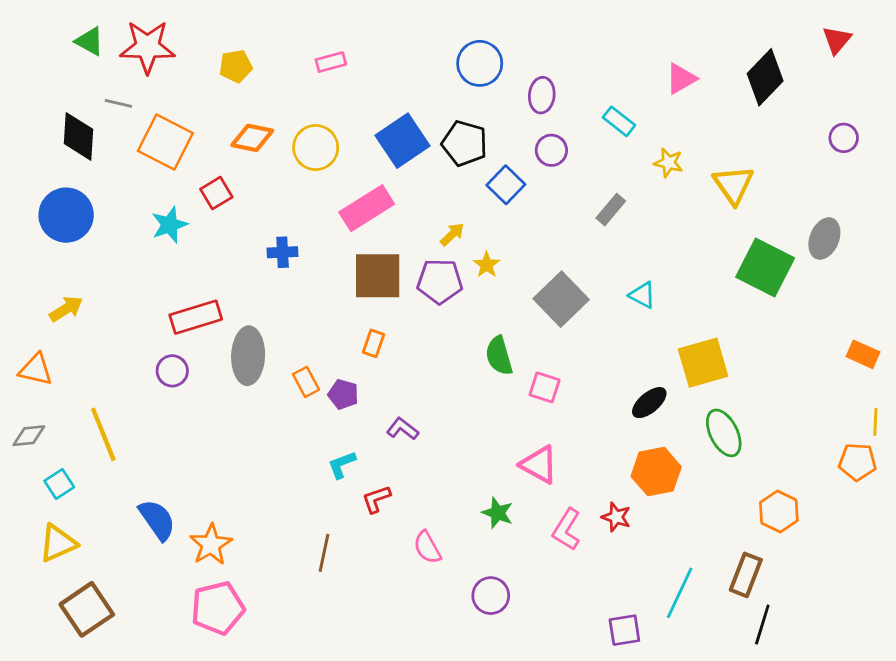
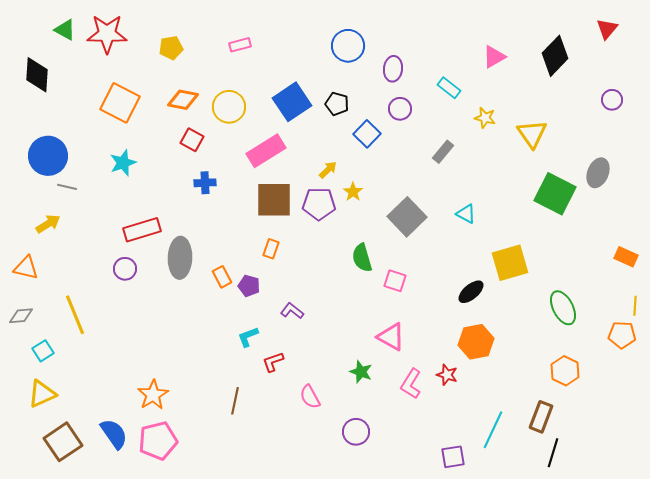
gray line: (118, 103) -> (67, 187), moved
black diamond: (79, 136) -> (37, 75), moved
black pentagon: (465, 143) -> (337, 104), size x0.7
red square: (216, 193) -> (192, 140), moved, turned -30
green ellipse: (724, 433) -> (563, 308), moved
blue semicircle: (157, 520) -> (114, 434), moved

